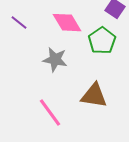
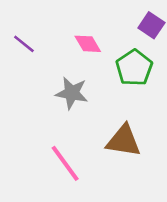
pink diamond: (67, 23) -> (88, 44), size x0.7

